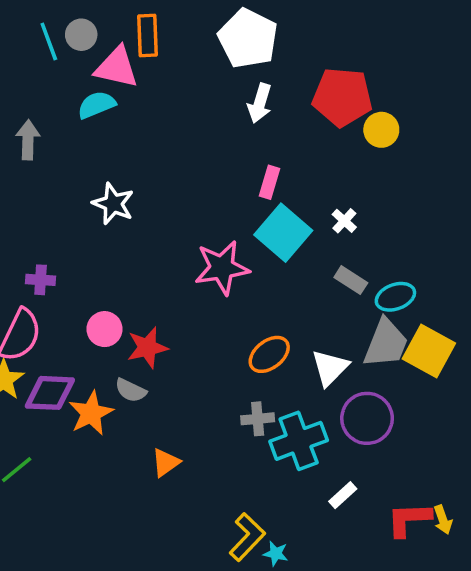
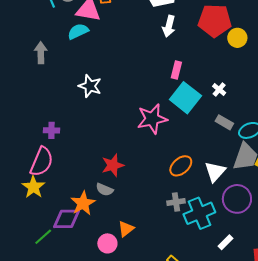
pink circle: (105, 329) -> (107, 243), moved
purple diamond: (50, 393) -> (67, 219), moved

